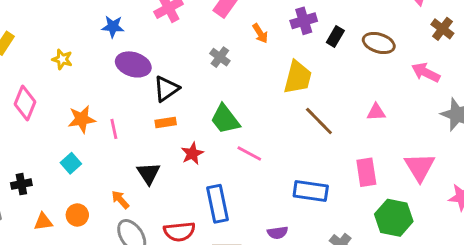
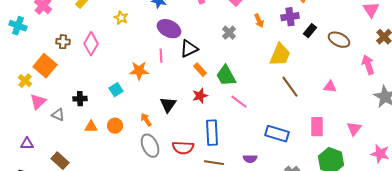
pink arrow: (426, 72) -> (368, 65), turned 36
orange star: (82, 119) -> (139, 71), moved
orange rectangle: (166, 122) -> (200, 70), moved, turned 48
pink line: (114, 129) -> (161, 56), moved
pink triangle: (420, 167) -> (354, 129), size x0.7

